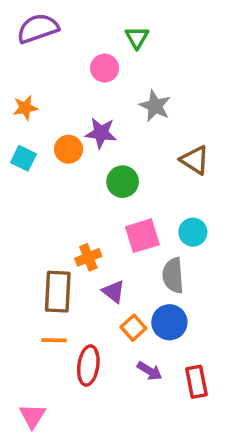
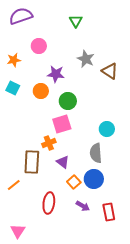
pink circle: (105, 68) -> (39, 46), moved
orange circle: (68, 149) -> (41, 91), moved
brown triangle: (195, 160) -> (110, 71), moved
pink square: (142, 236) -> (62, 124), moved
orange line: (54, 340) -> (14, 185), moved, turned -40

